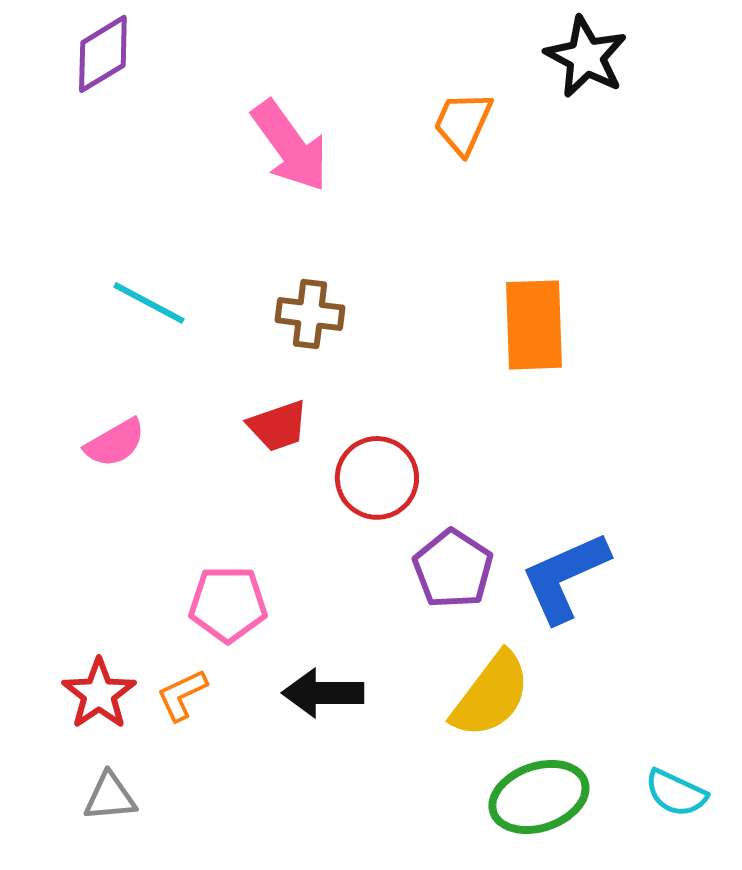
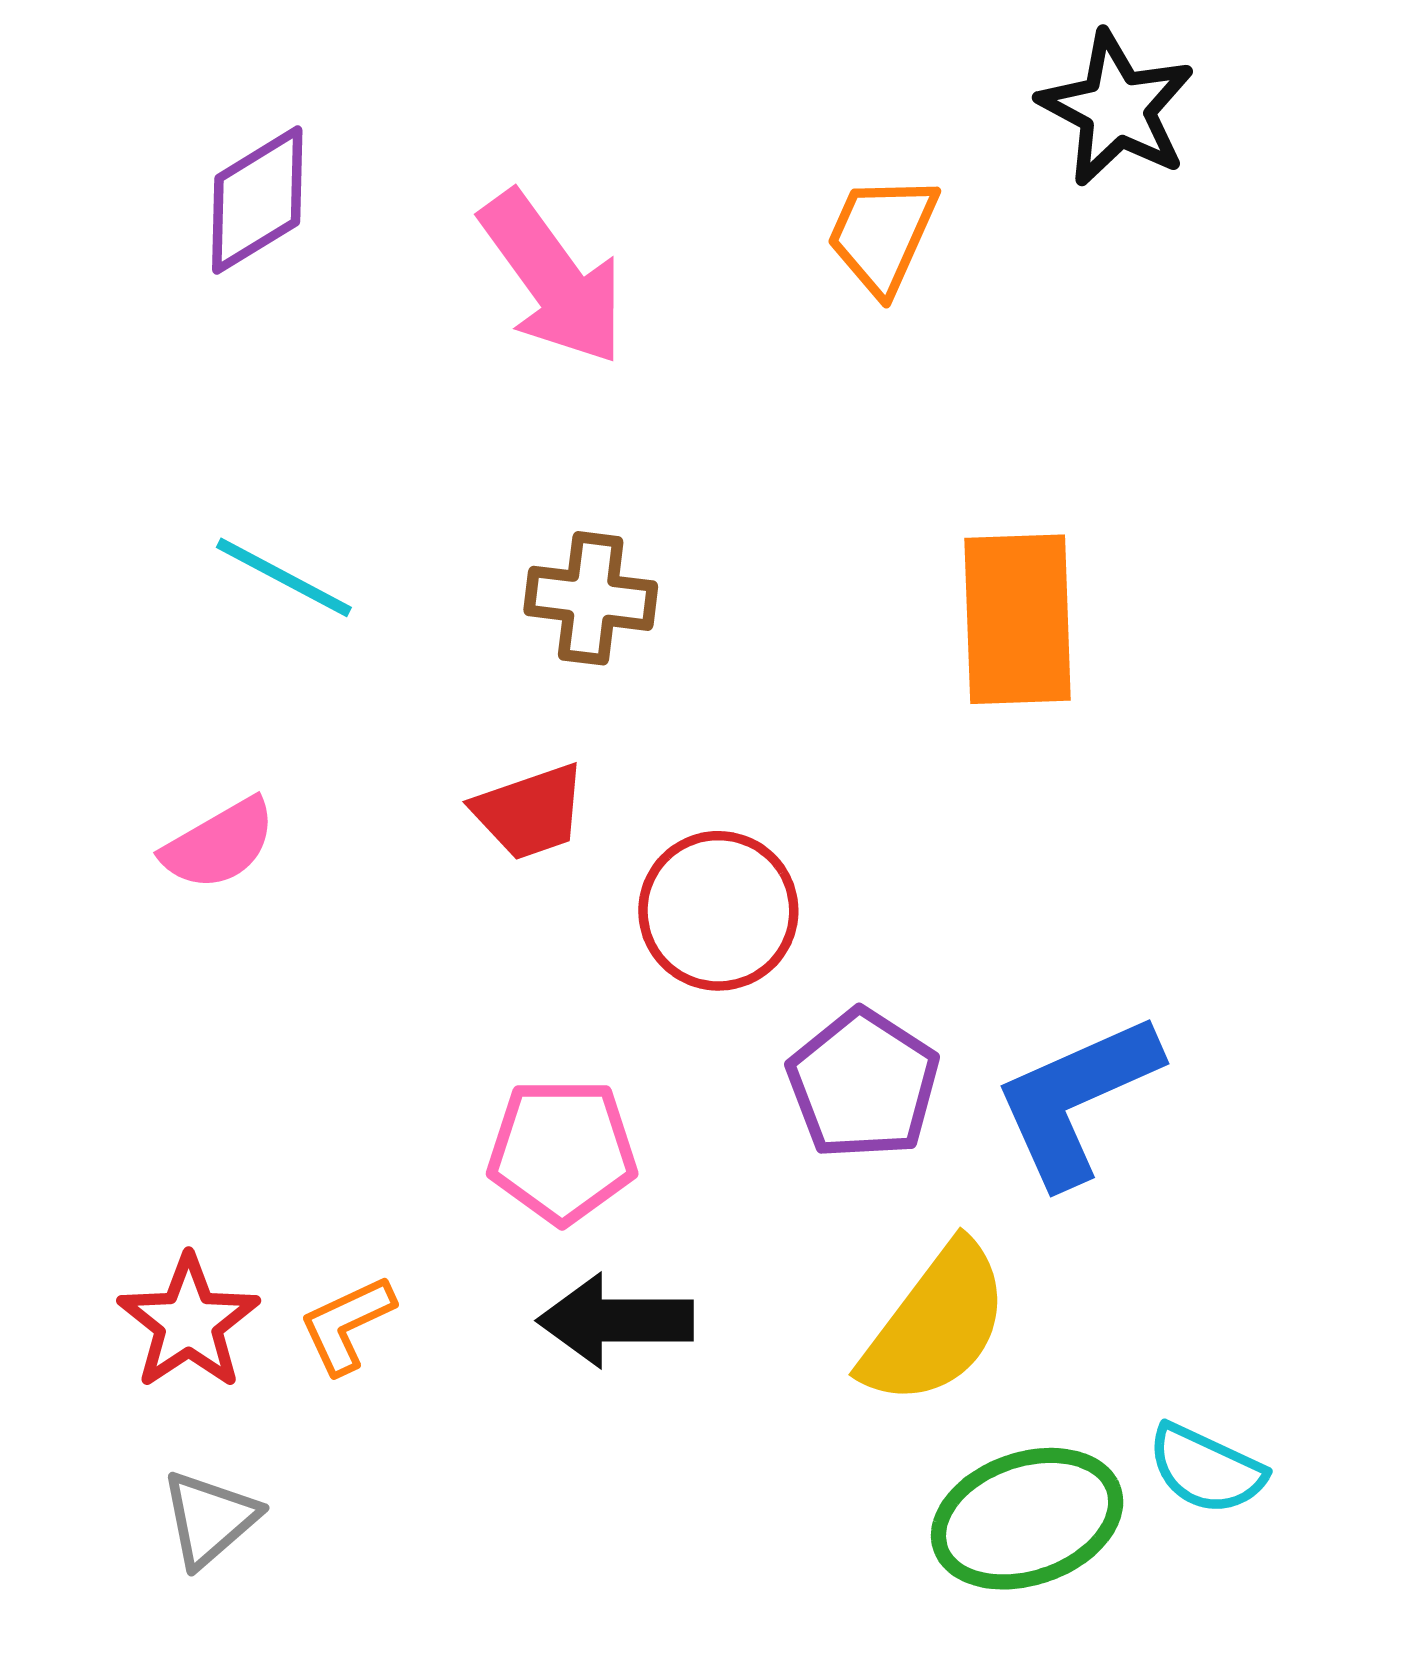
purple diamond: (103, 54) -> (257, 200), moved
pink pentagon: (228, 604) -> (562, 1151), moved
cyan semicircle: (676, 793) -> (1206, 1469), moved
gray triangle: (110, 797) -> (210, 1519), turned -36

